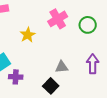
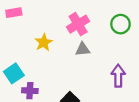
green circle: (88, 25) -> (120, 24), moved
gray triangle: (62, 67) -> (83, 49), moved

